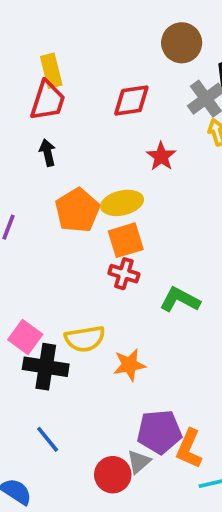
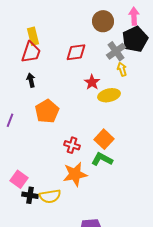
yellow ellipse: (122, 203) -> (109, 95), moved
orange square: (126, 240) -> (104, 139), moved, turned -30
yellow semicircle: (85, 339) -> (50, 196), moved
orange star: (130, 365) -> (75, 174), moved, size x1.4
black cross: (46, 367) -> (30, 195), size x0.7

